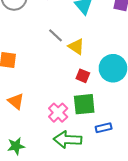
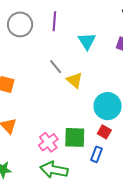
red square: (83, 76) -> (104, 132), moved
blue rectangle: (104, 128) -> (96, 154), moved, turned -63

